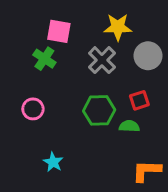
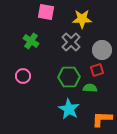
pink square: (59, 31) -> (46, 12), moved
gray circle: (148, 56) -> (102, 50), moved
cyan star: (53, 162) -> (69, 109), moved, size x1.5

